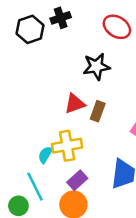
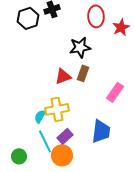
red ellipse: (117, 27) -> (96, 16), turned 55
brown rectangle: (98, 111) -> (83, 73), moved
cyan line: (35, 187) -> (45, 141), moved

